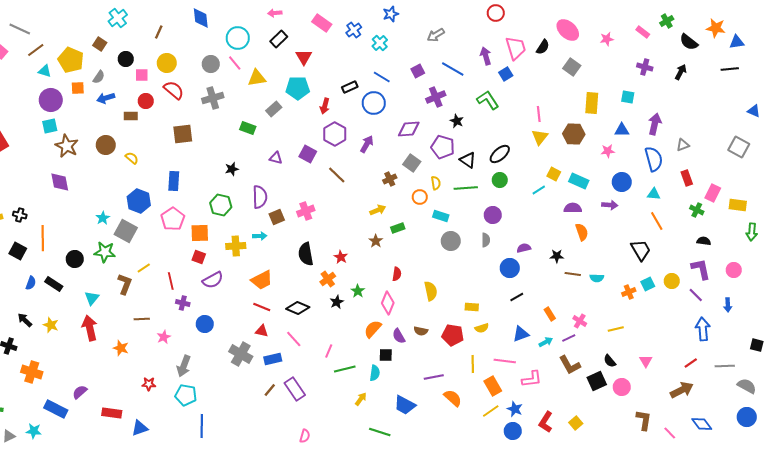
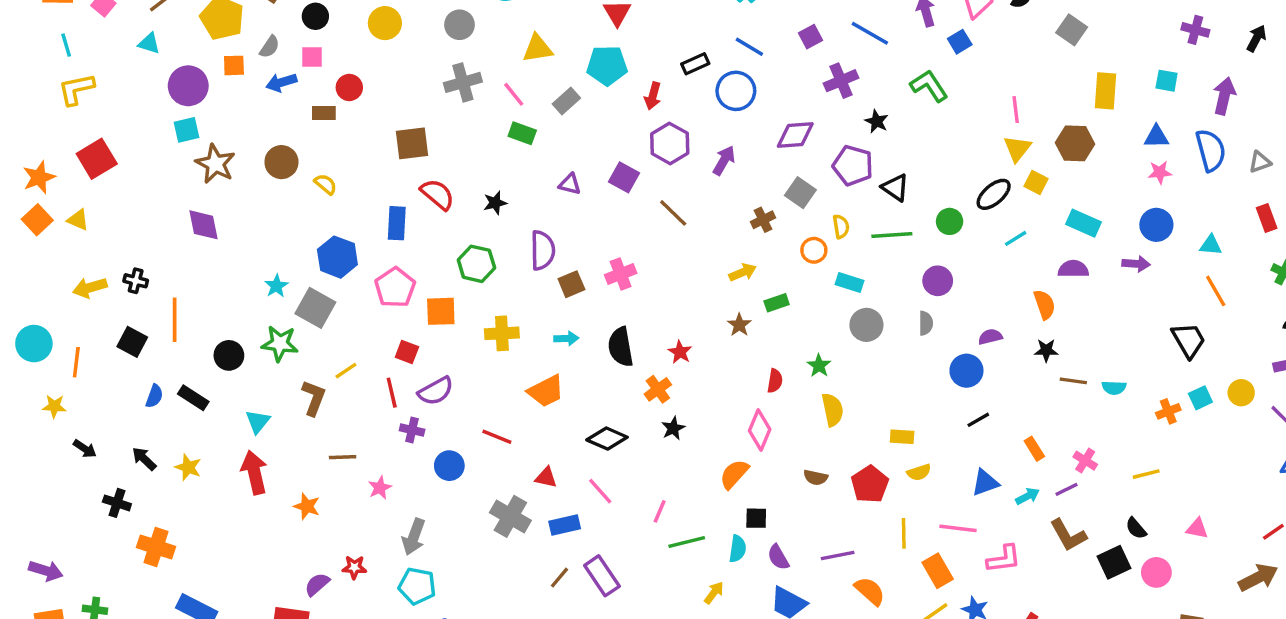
pink line: (235, 63) -> (514, 94), moved
cyan triangle: (45, 71) -> (149, 43), moved
pink square: (142, 75) -> (312, 57), moved
red semicircle: (174, 90) -> (437, 194), moved
purple arrow: (655, 124) -> (1224, 96), moved
pink star: (608, 151) -> (1160, 172), moved
black ellipse: (500, 154) -> (994, 194), moved
blue semicircle: (654, 159) -> (1211, 150), moved
yellow square: (554, 174) -> (1036, 182), moved
orange semicircle: (582, 232) -> (1044, 305), moved
cyan arrow: (260, 236) -> (566, 338), moved
red square: (199, 257) -> (407, 352), moved
purple semicircle: (213, 280) -> (436, 391), moved
green star: (358, 291) -> (819, 366), moved
red line: (262, 307) -> (497, 437), moved
red pentagon: (453, 335) -> (870, 484), turned 30
purple semicircle: (399, 336) -> (778, 557), moved
pink triangle: (646, 361) -> (1197, 528), turned -48
purple semicircle: (80, 392) -> (317, 584), moved

